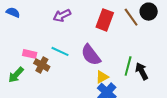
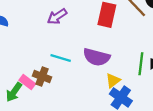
pink rectangle: (30, 54) -> (27, 82), moved, turned 32
purple semicircle: (91, 55) -> (96, 57), turned -30

